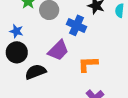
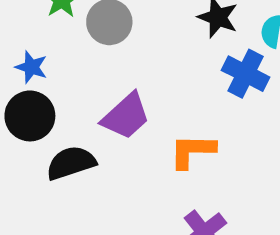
blue cross: (76, 25) -> (246, 74), moved

